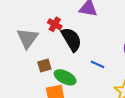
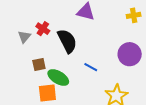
red cross: (55, 24) -> (43, 29), moved
gray triangle: (27, 38) -> (24, 37), size x0.6

